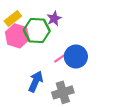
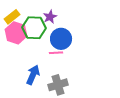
blue circle: (76, 57) -> (61, 39), moved
pink line: (61, 58) -> (56, 53), turned 32

